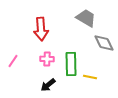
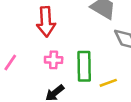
yellow line: (90, 77) -> (108, 83), turned -32

